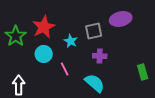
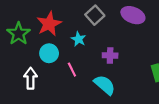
purple ellipse: (121, 19) -> (133, 15), turned 35
gray square: (94, 31) -> (95, 15), moved, turned -30
white arrow: (19, 85) -> (31, 78), moved

